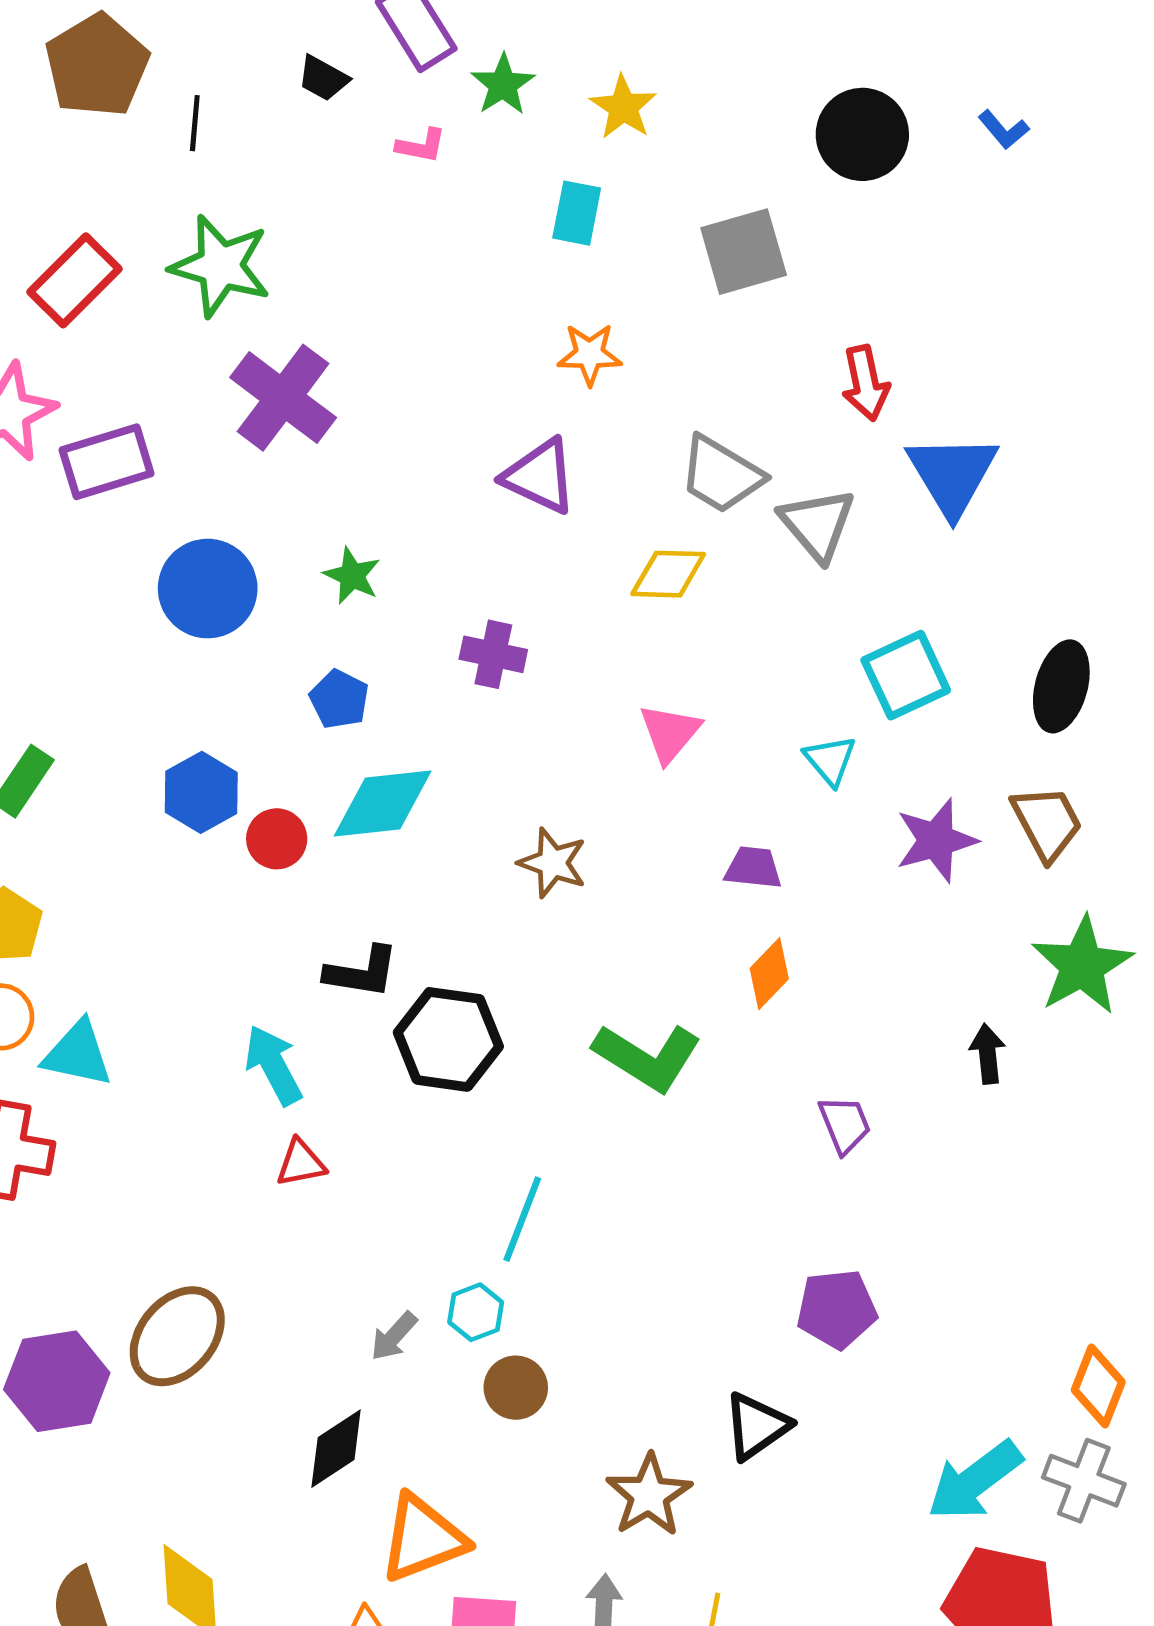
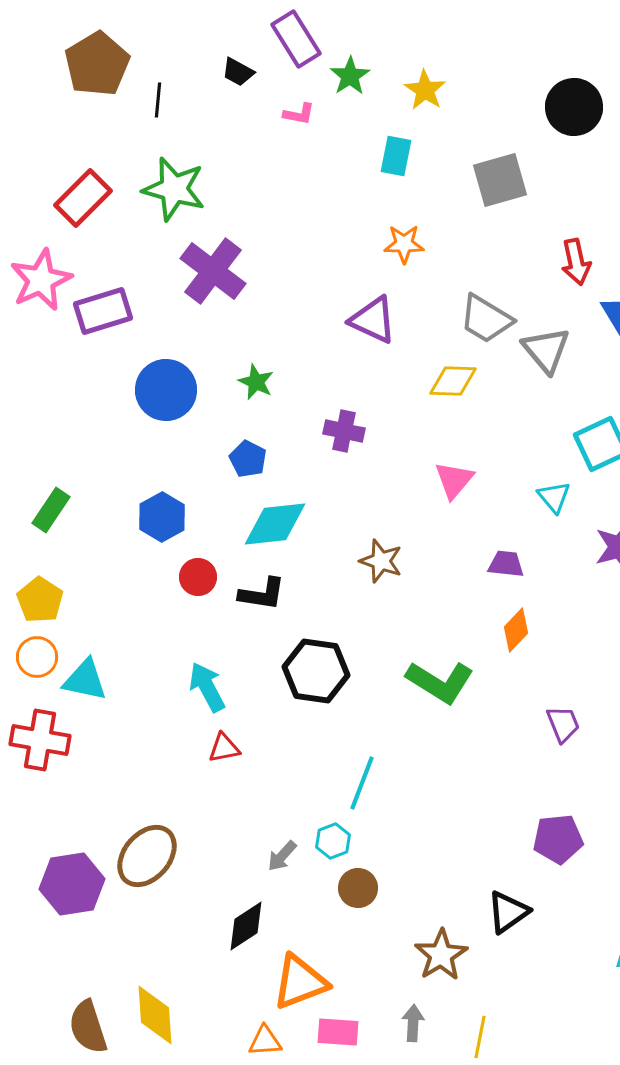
red circle: (277, 839) -> (198, 577), moved
black L-shape: (362, 972) -> (262, 594), moved

